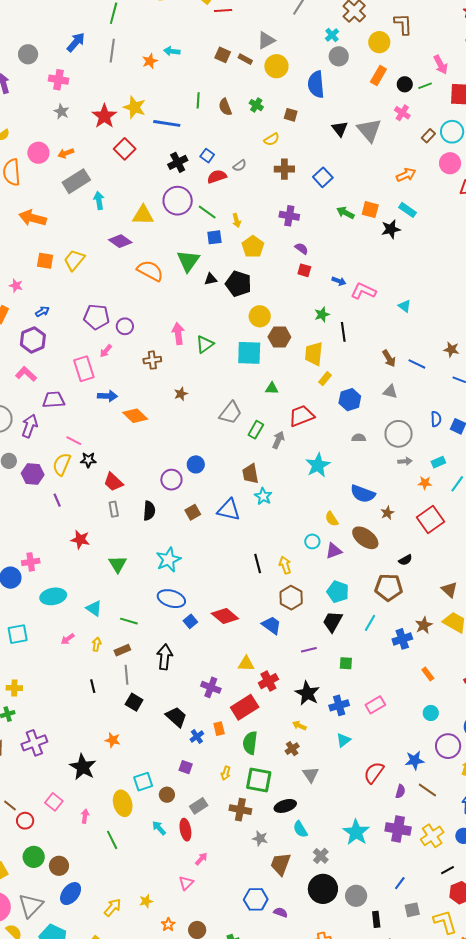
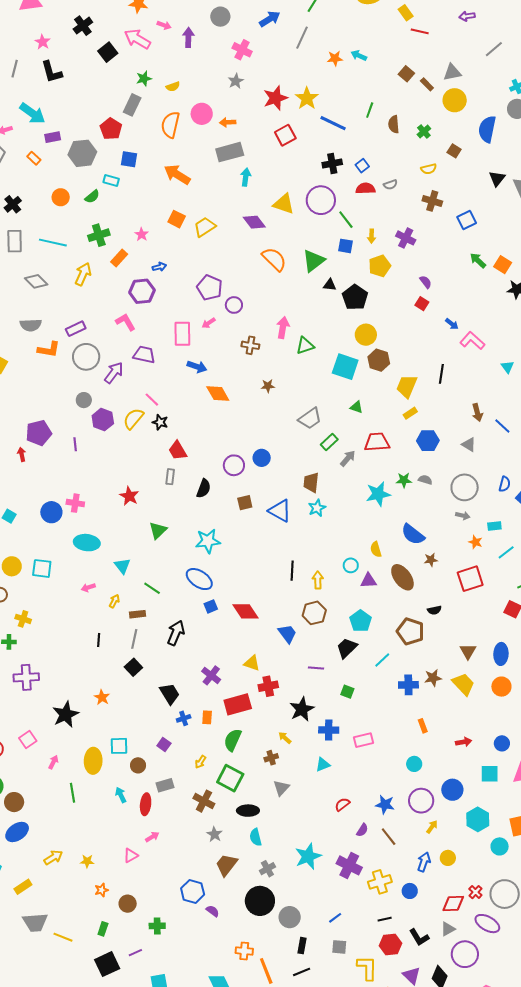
purple cross: (289, 216) -> (406, 238), moved
green star: (322, 314) -> (404, 480), moved
purple line: (57, 500) -> (75, 444), moved
red semicircle: (374, 773) -> (342, 804), size x0.7

